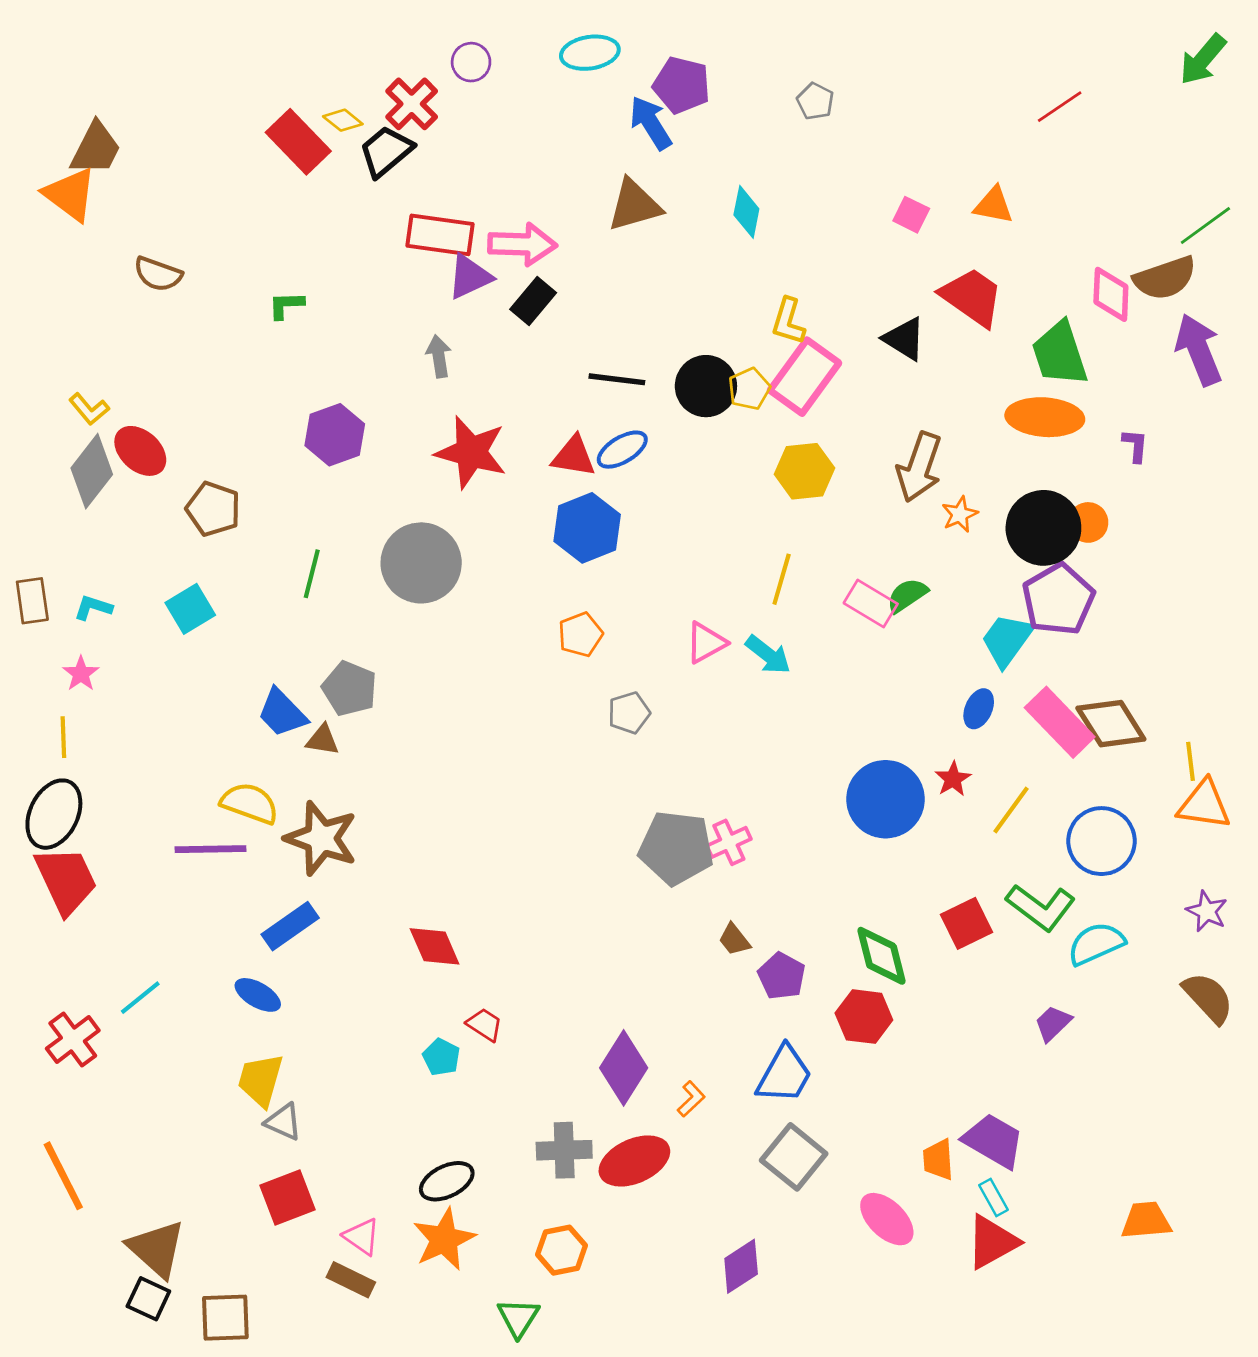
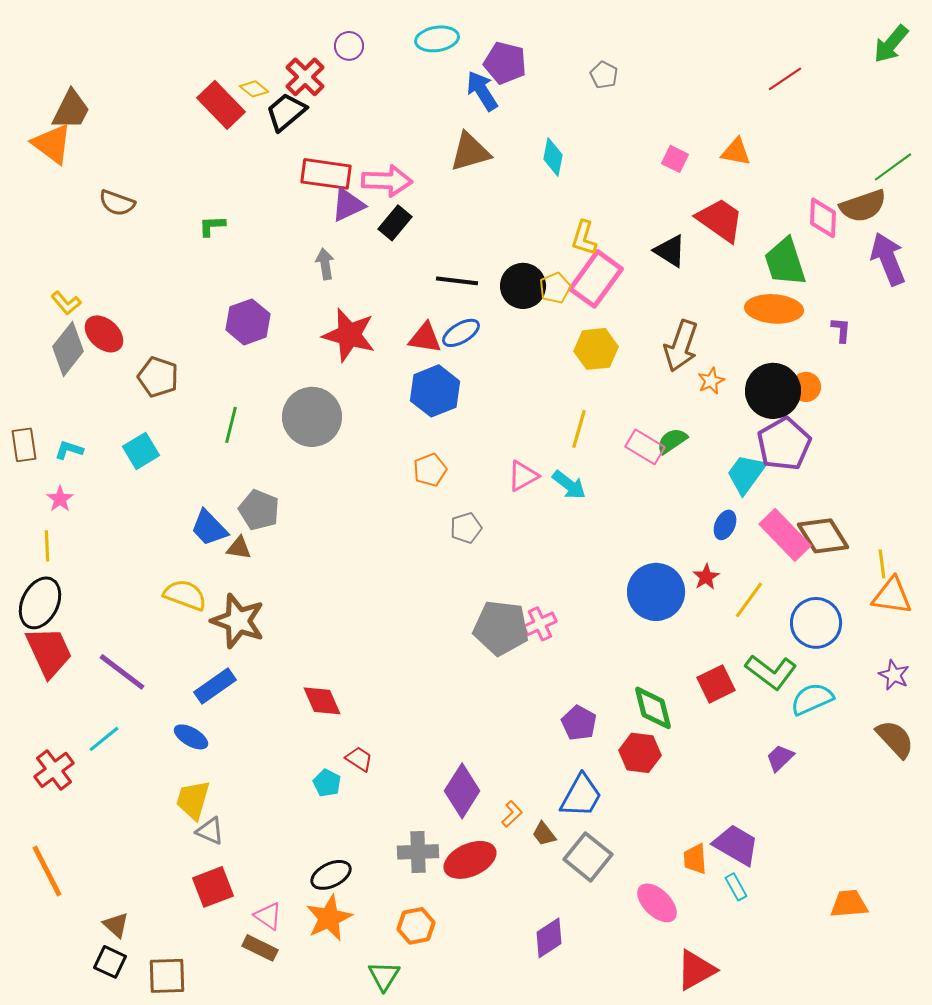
purple line: (210, 849) -> (122, 672), moved, turned 38
brown trapezoid: (734, 940) -> (544, 834), moved
red triangle: (992, 1242) -> (696, 970), moved
brown triangle: (156, 1249) -> (116, 925), size x0.6

